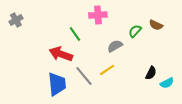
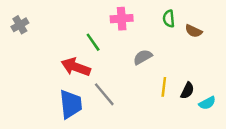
green semicircle: (135, 31) -> (169, 19), moved, turned -48
yellow line: (107, 70) -> (164, 87), moved, turned -49

